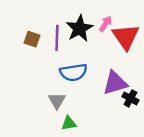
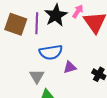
brown square: (32, 39) -> (16, 24), size x1.6
purple triangle: (115, 83) -> (70, 67), moved, size x0.6

